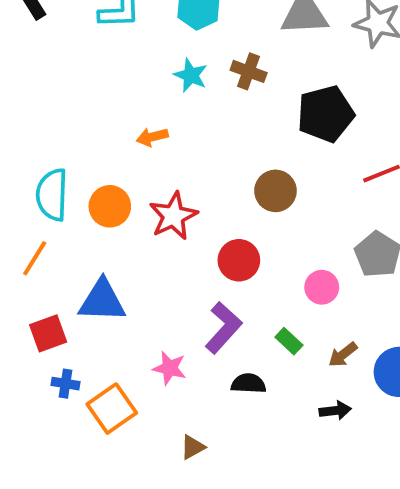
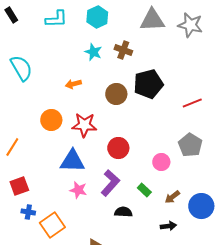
black pentagon: (326, 114) -> (148, 84), moved
brown circle: (275, 191) -> (116, 94), moved
cyan semicircle: (52, 195) -> (21, 68), moved, turned 148
red star: (173, 216) -> (84, 125), turned 30
blue triangle: (102, 301) -> (72, 161), moved
pink star: (170, 368) -> (78, 190), moved

